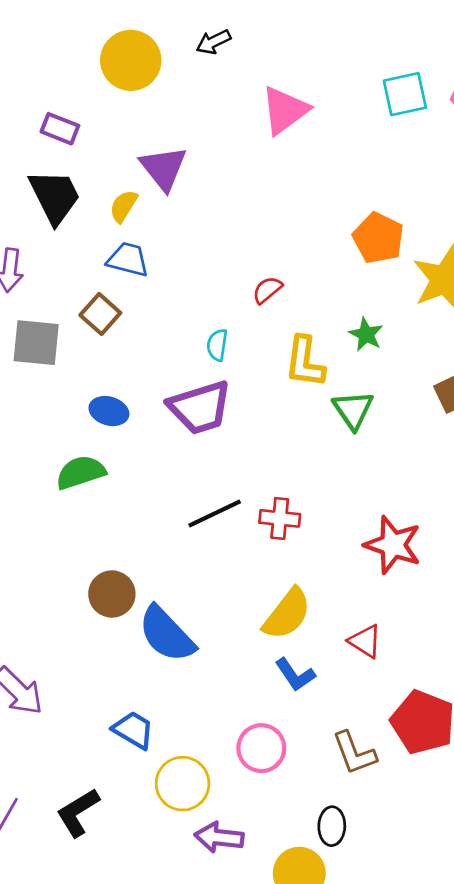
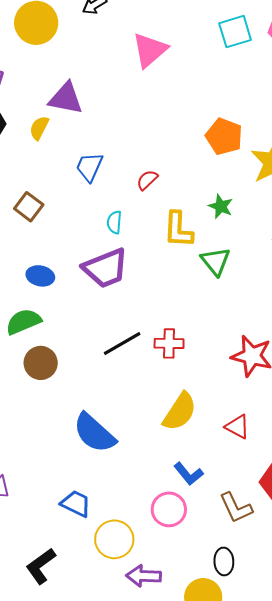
purple triangle: (163, 168) -> (66, 98), turned -36
blue trapezoid: (128, 259) -> (89, 167), moved, turned -76
brown circle: (112, 594) -> (41, 363), moved
blue L-shape: (295, 675) -> (189, 474), moved

